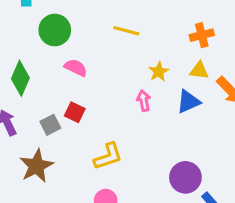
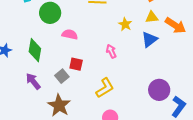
pink arrow: (144, 101) -> (111, 51), moved

